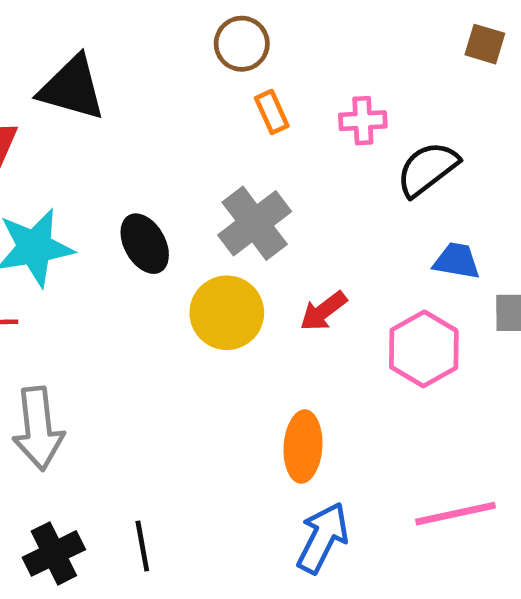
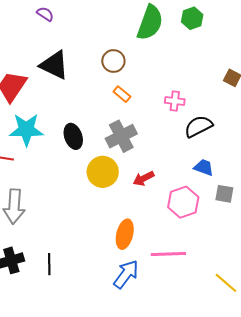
brown circle: (242, 44) -> (113, 61), moved
orange rectangle: (272, 112) -> (122, 94), moved, turned -36
pink line: (456, 514) -> (168, 254), moved

